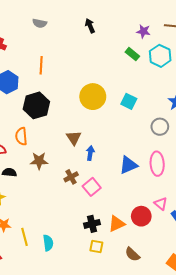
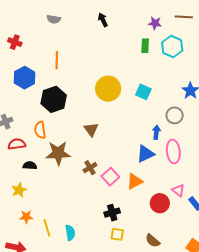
green rectangle: (132, 54) -> (145, 46), turned 56
blue arrow: (90, 153) -> (156, 132), moved
brown star: (39, 161) -> (58, 153), size x1.4
orange triangle: (117, 224) -> (135, 181), moved

